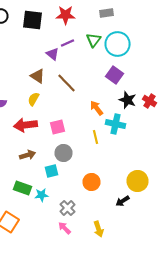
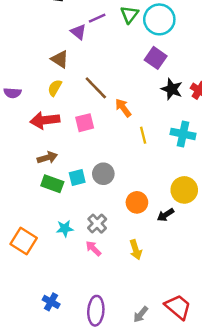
brown line: (66, 83) -> (96, 88), moved
orange arrow: (96, 108) -> (123, 108), moved
cyan cross: (116, 124) -> (183, 134), moved
yellow line: (96, 137) -> (143, 135), moved
gray circle: (64, 153) -> (103, 174), moved
orange circle: (92, 182) -> (137, 202), moved
green rectangle: (22, 188) -> (52, 184), moved
cyan star: (42, 195) -> (65, 229), moved

